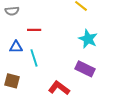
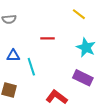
red line: (34, 30) -> (48, 38), moved

